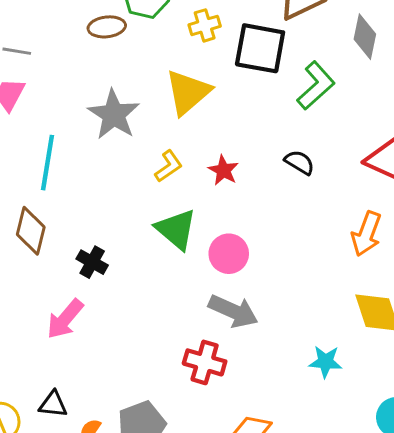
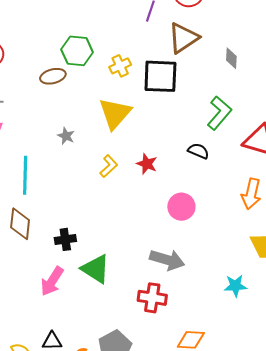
gray diamond: (365, 37) -> (231, 58), size x0.7
green L-shape: (316, 86) -> (219, 113), moved
gray star: (114, 115) -> (66, 136), size x0.5
green triangle: (176, 229) -> (96, 269), moved
pink circle: (229, 254) -> (181, 207), moved
black cross: (92, 262) -> (65, 239), turned -30

